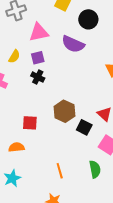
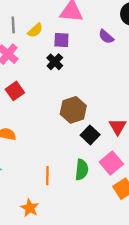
purple semicircle: (73, 44) -> (106, 37), size x0.6
red square: (30, 123) -> (15, 91), moved, turned 35
green semicircle: (95, 169) -> (82, 170), moved

